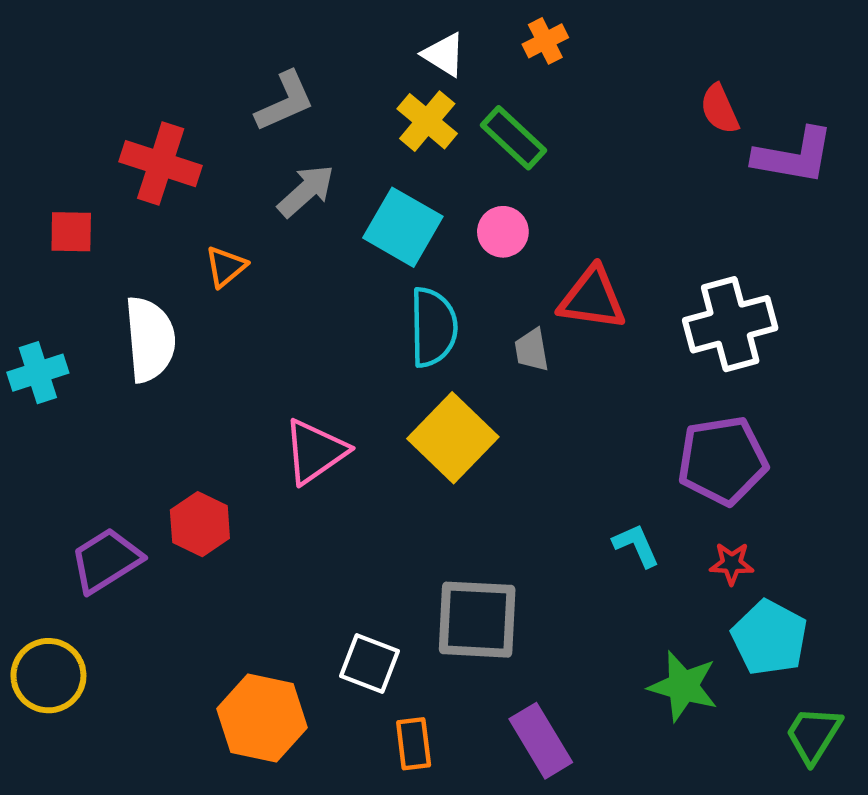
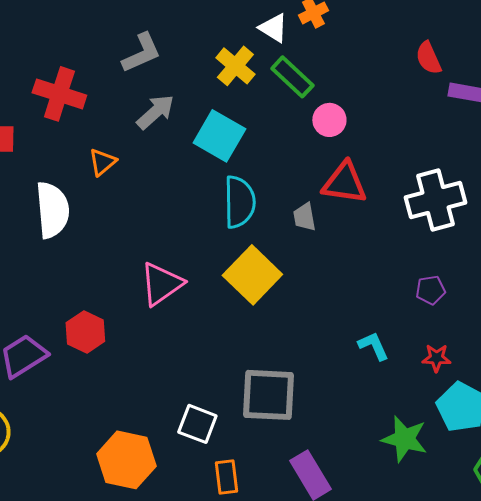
white triangle: (444, 55) -> (273, 28), moved
pink circle: (503, 232) -> (329, 120), moved
purple pentagon: (723, 461) -> (430, 290), size x0.5

